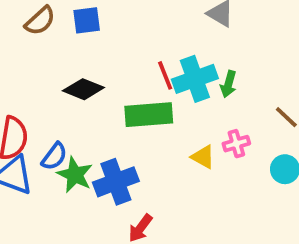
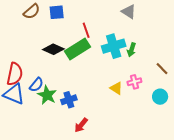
red line: (165, 75) -> (86, 30), moved
green rectangle: (149, 115) -> (77, 49), moved, turned -30
blue cross: (116, 182) -> (69, 100), size x0.7

